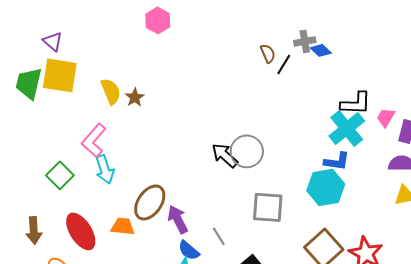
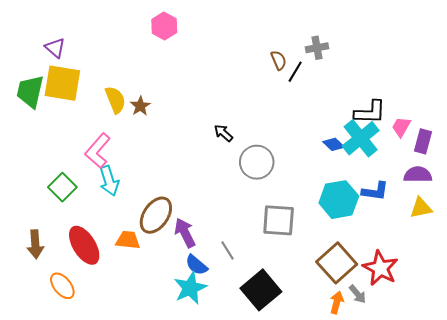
blue diamond: (321, 50) -> (334, 144), moved
black arrow: (225, 155) -> (223, 133), moved, size x0.7
blue L-shape: (337, 161) -> (375, 191), moved

